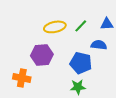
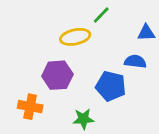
green line: (81, 26) -> (101, 15), moved
green star: (78, 87) -> (83, 119), moved

